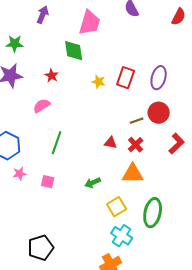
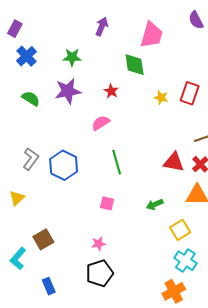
green line: (57, 143) -> (117, 162), turned -35
red triangle: (111, 143) -> (174, 162), size x1.5
pink star: (20, 174) -> (99, 244), moved

